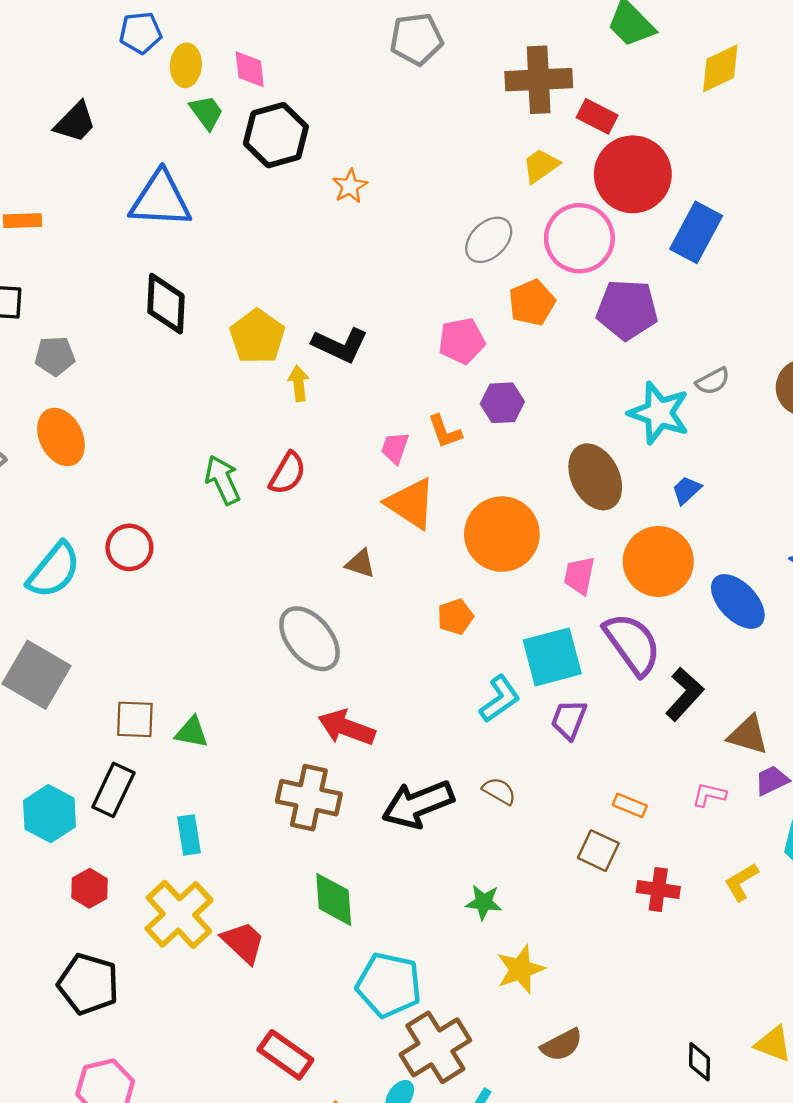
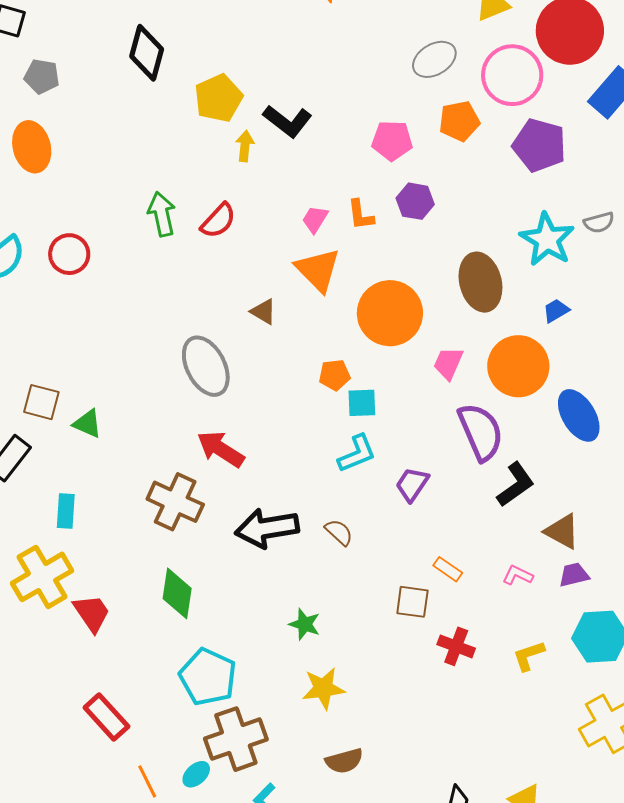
cyan square: (552, 657) -> (362, 403), moved, size x0.6
brown square: (598, 851) -> (412, 602), turned -30

